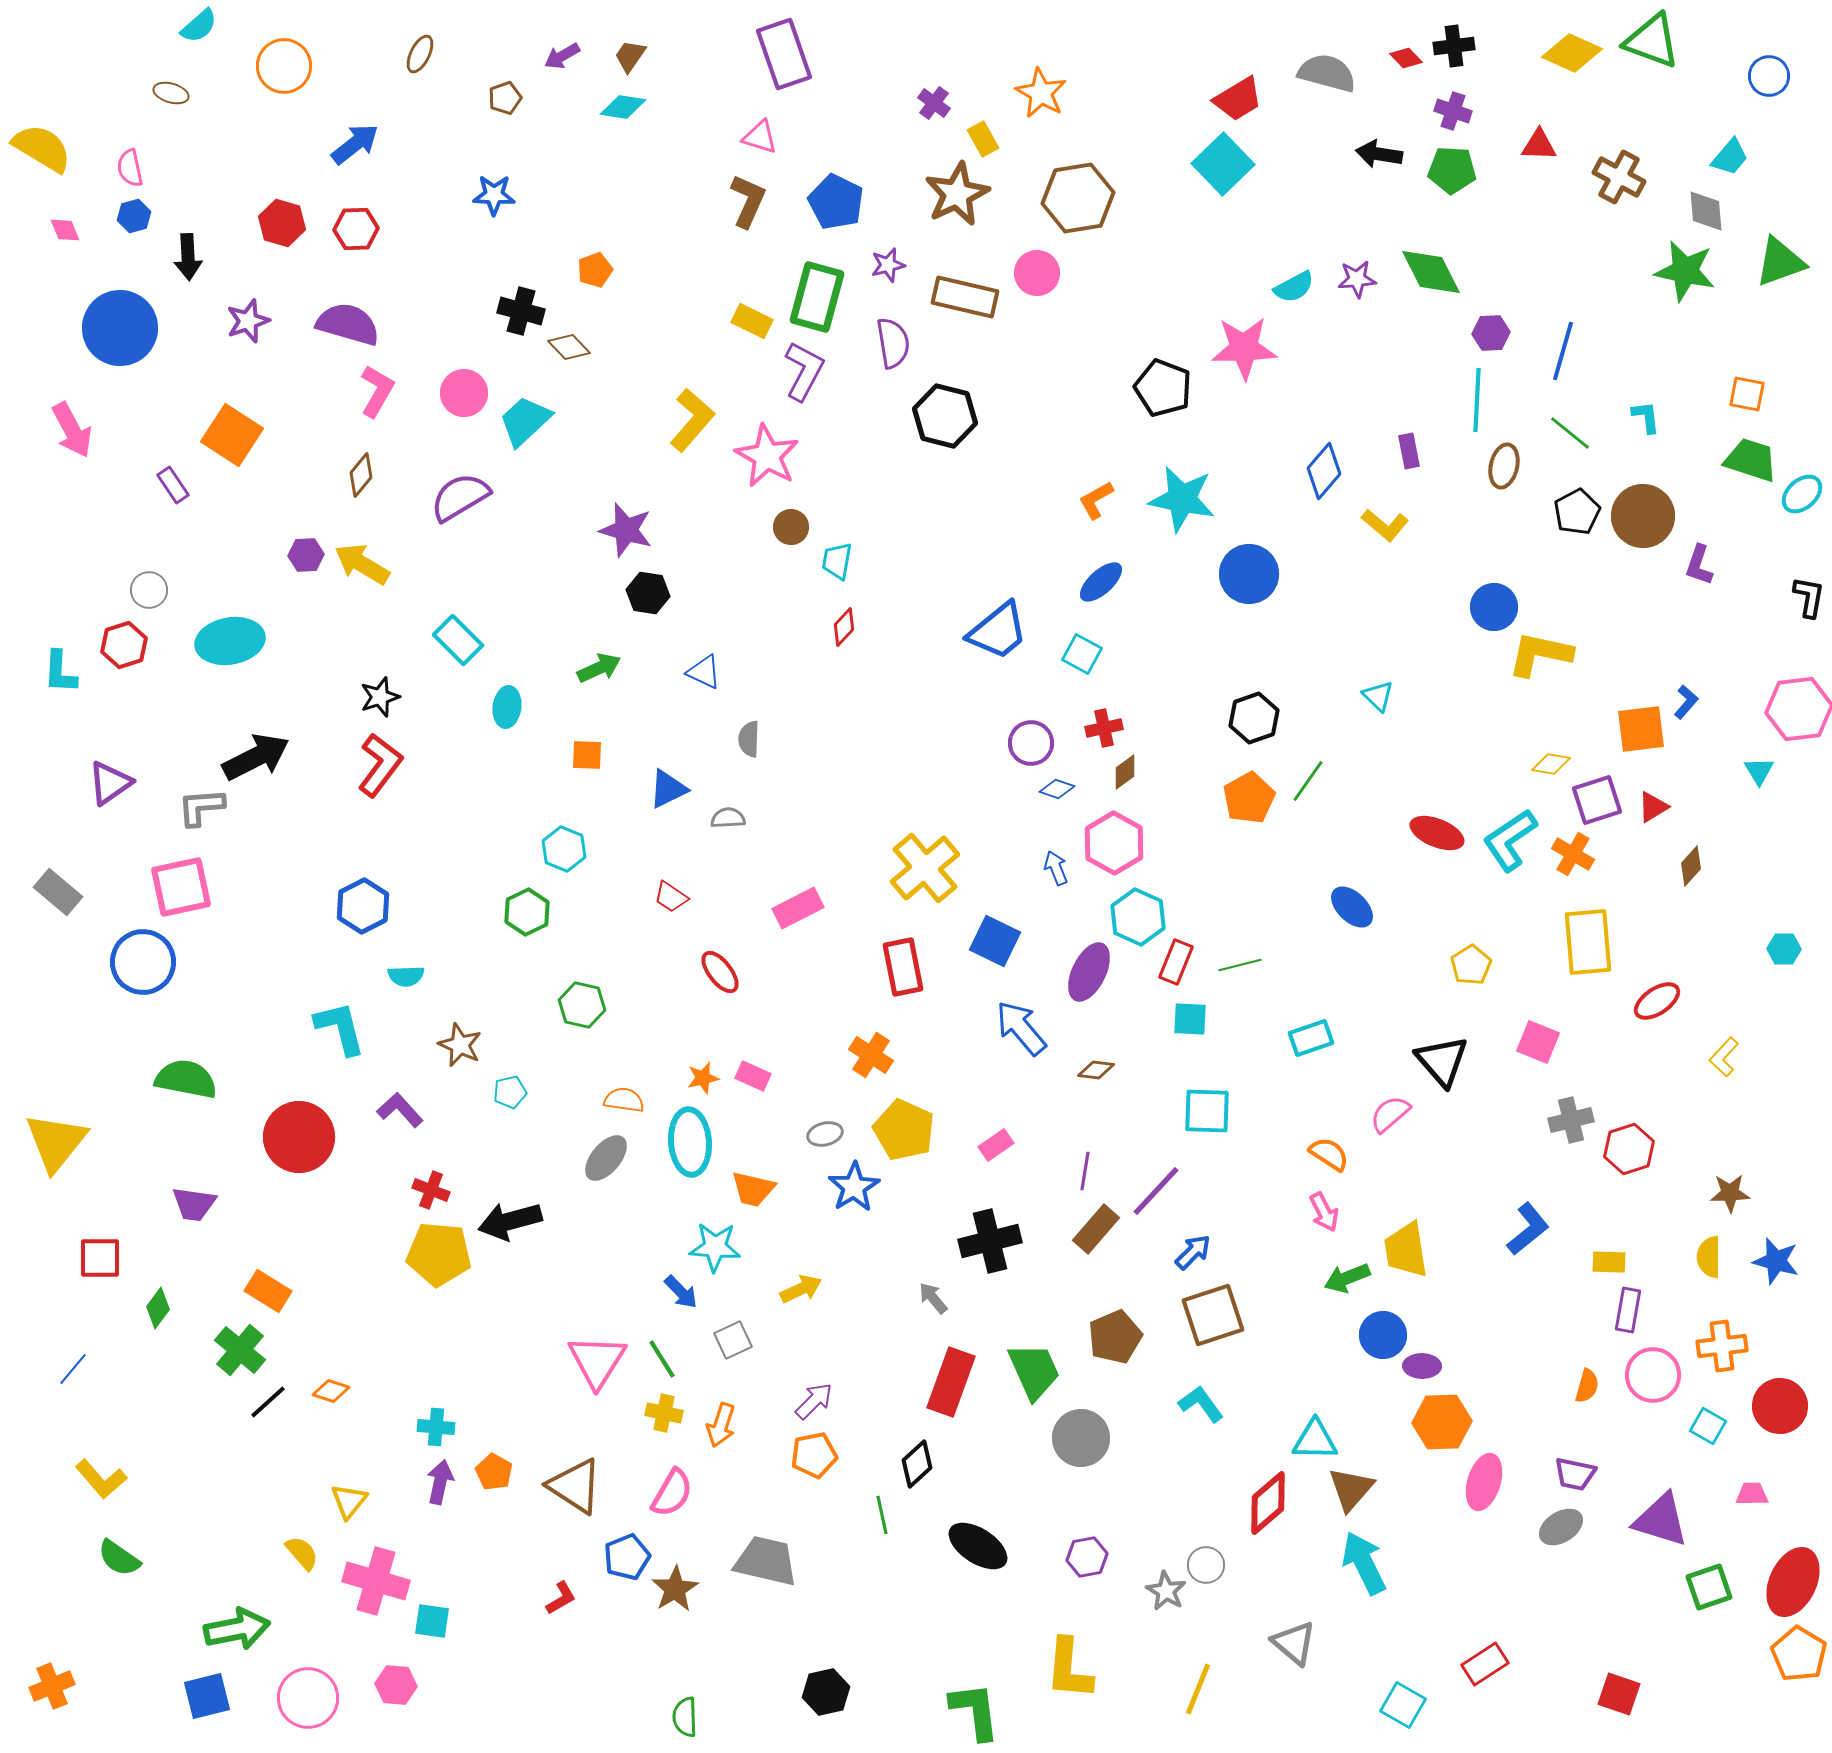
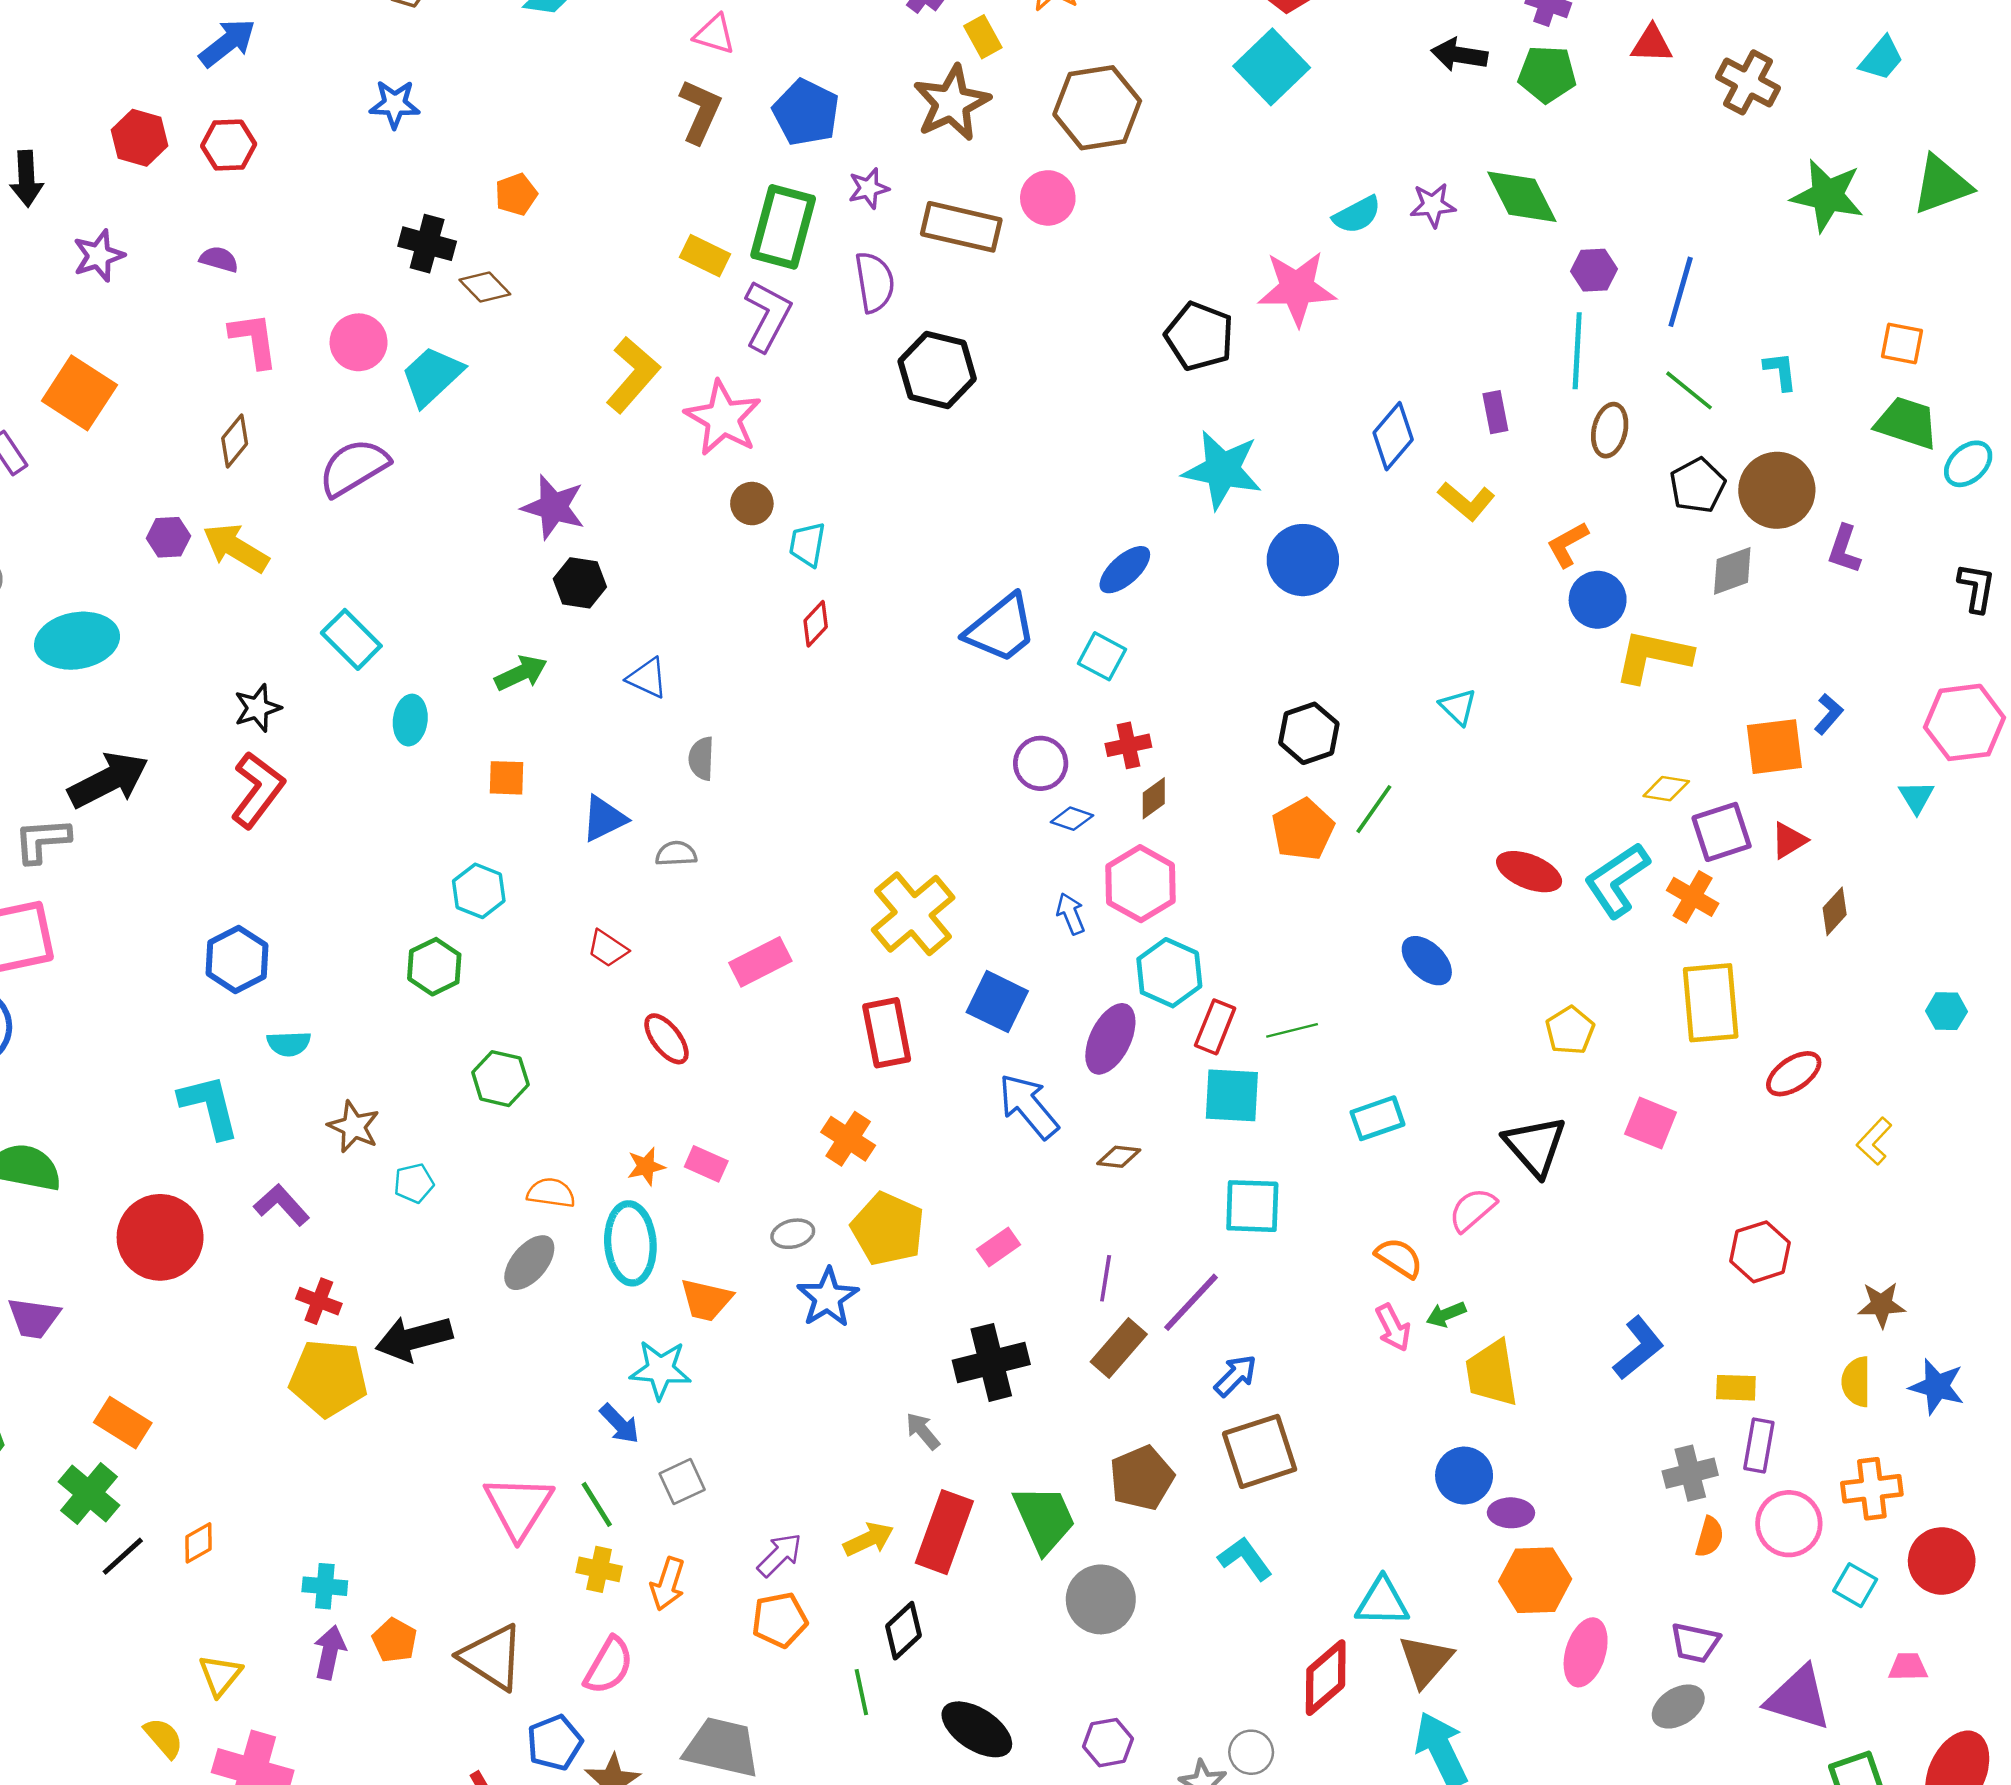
gray diamond: (1706, 211) -> (1732, 571), moved, turned 75
purple semicircle: (348, 324) -> (219, 259), size x0.5
pink L-shape: (377, 391) -> (254, 340), turned -38
orange L-shape: (1096, 500) -> (1568, 544), moved
cyan square: (1190, 1019) -> (1232, 1095), size x1.4
gray cross: (1571, 1120) -> (1690, 1473), moved
green arrow: (1347, 1278) -> (1446, 1314), moved, size x0.7
yellow arrow: (801, 1289) -> (869, 1539), moved
orange diamond: (331, 1391) -> (199, 1543), turned -48

